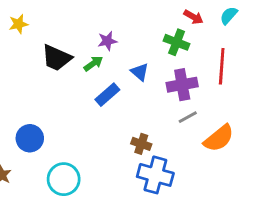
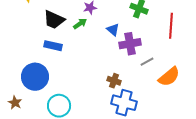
purple cross: (182, 85) -> (130, 44), moved
blue rectangle: (107, 95) -> (53, 46), moved, turned 54
blue circle: (30, 138) -> (35, 77), size x1.4

